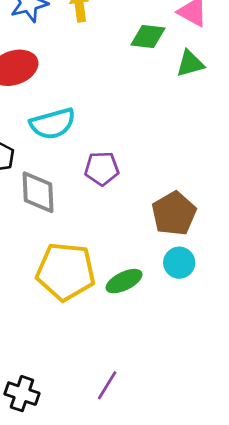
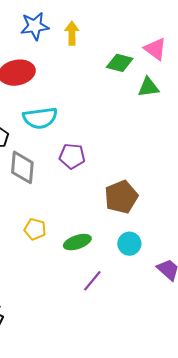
cyan circle: (179, 263) -> (129, 244), moved
yellow pentagon: (66, 272) -> (35, 229), size x0.5
purple line: (107, 385) -> (92, 281), moved

